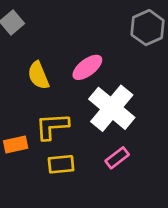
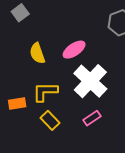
yellow rectangle: (61, 164) -> (50, 120), turned 48

